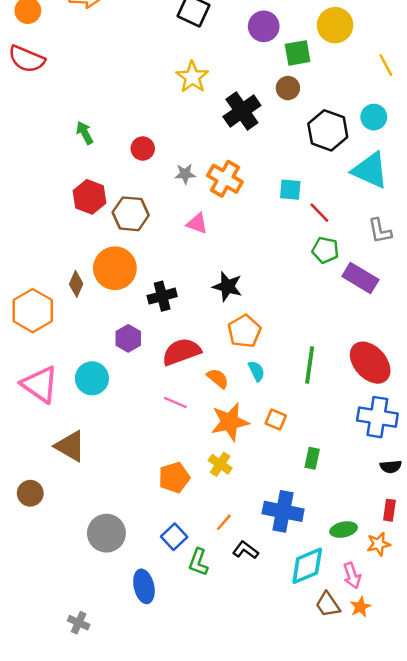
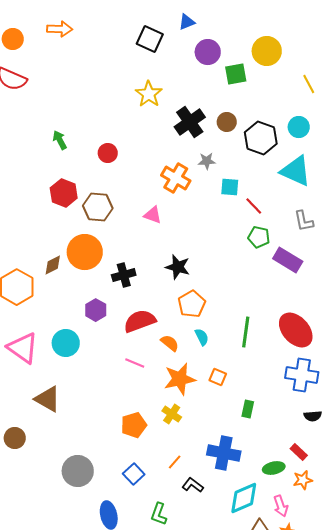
brown circle: (288, 88) -> (227, 122), moved
gray star: (185, 174) -> (207, 161), moved
brown diamond: (76, 284) -> (53, 265), turned 40
red rectangle: (389, 510) -> (299, 452), moved, turned -54
green L-shape: (198, 562) -> (159, 514), moved

